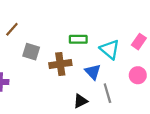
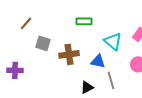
green rectangle: (78, 39) -> (84, 21), moved
blue triangle: (93, 72) -> (98, 61), turned -35

